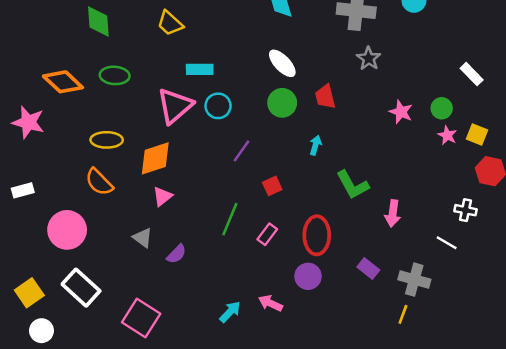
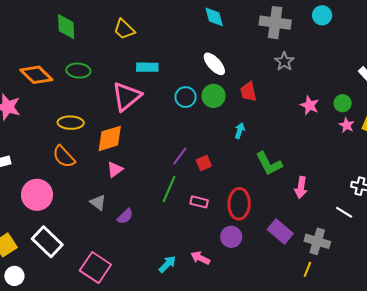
cyan circle: (218, 106) -> (186, 97), moved
purple line: (242, 151) -> (180, 156), moved
pink rectangle: (267, 234) -> (199, 202), turned 66
purple rectangle: (368, 268) -> (280, 232), size x1.4

